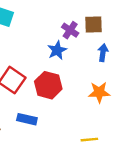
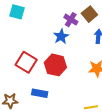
brown square: (93, 24) -> (89, 14), turned -35

